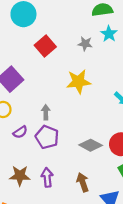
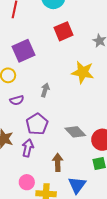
purple pentagon: (47, 137) -> (37, 124), moved

